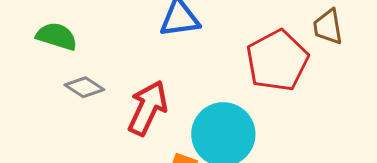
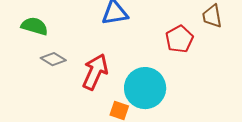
red pentagon: (277, 61) -> (179, 39), size x0.7

